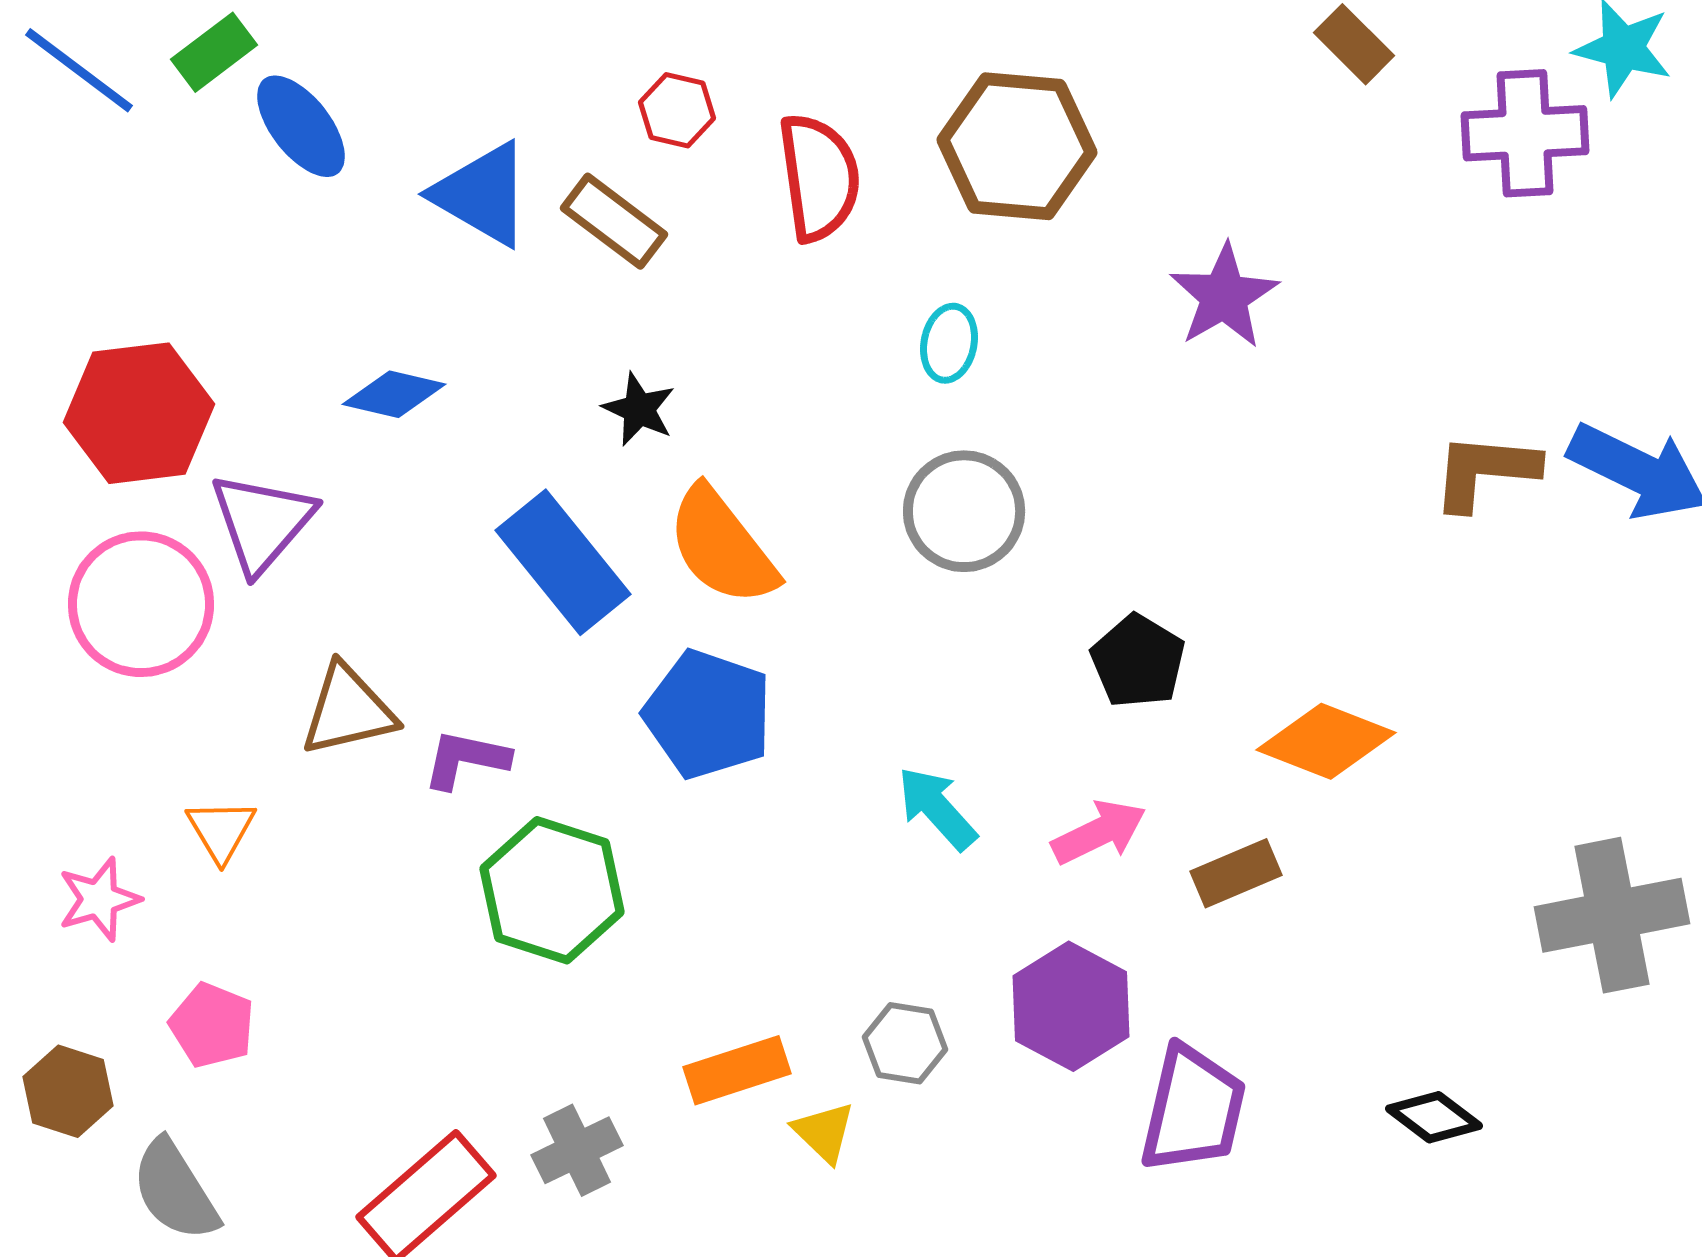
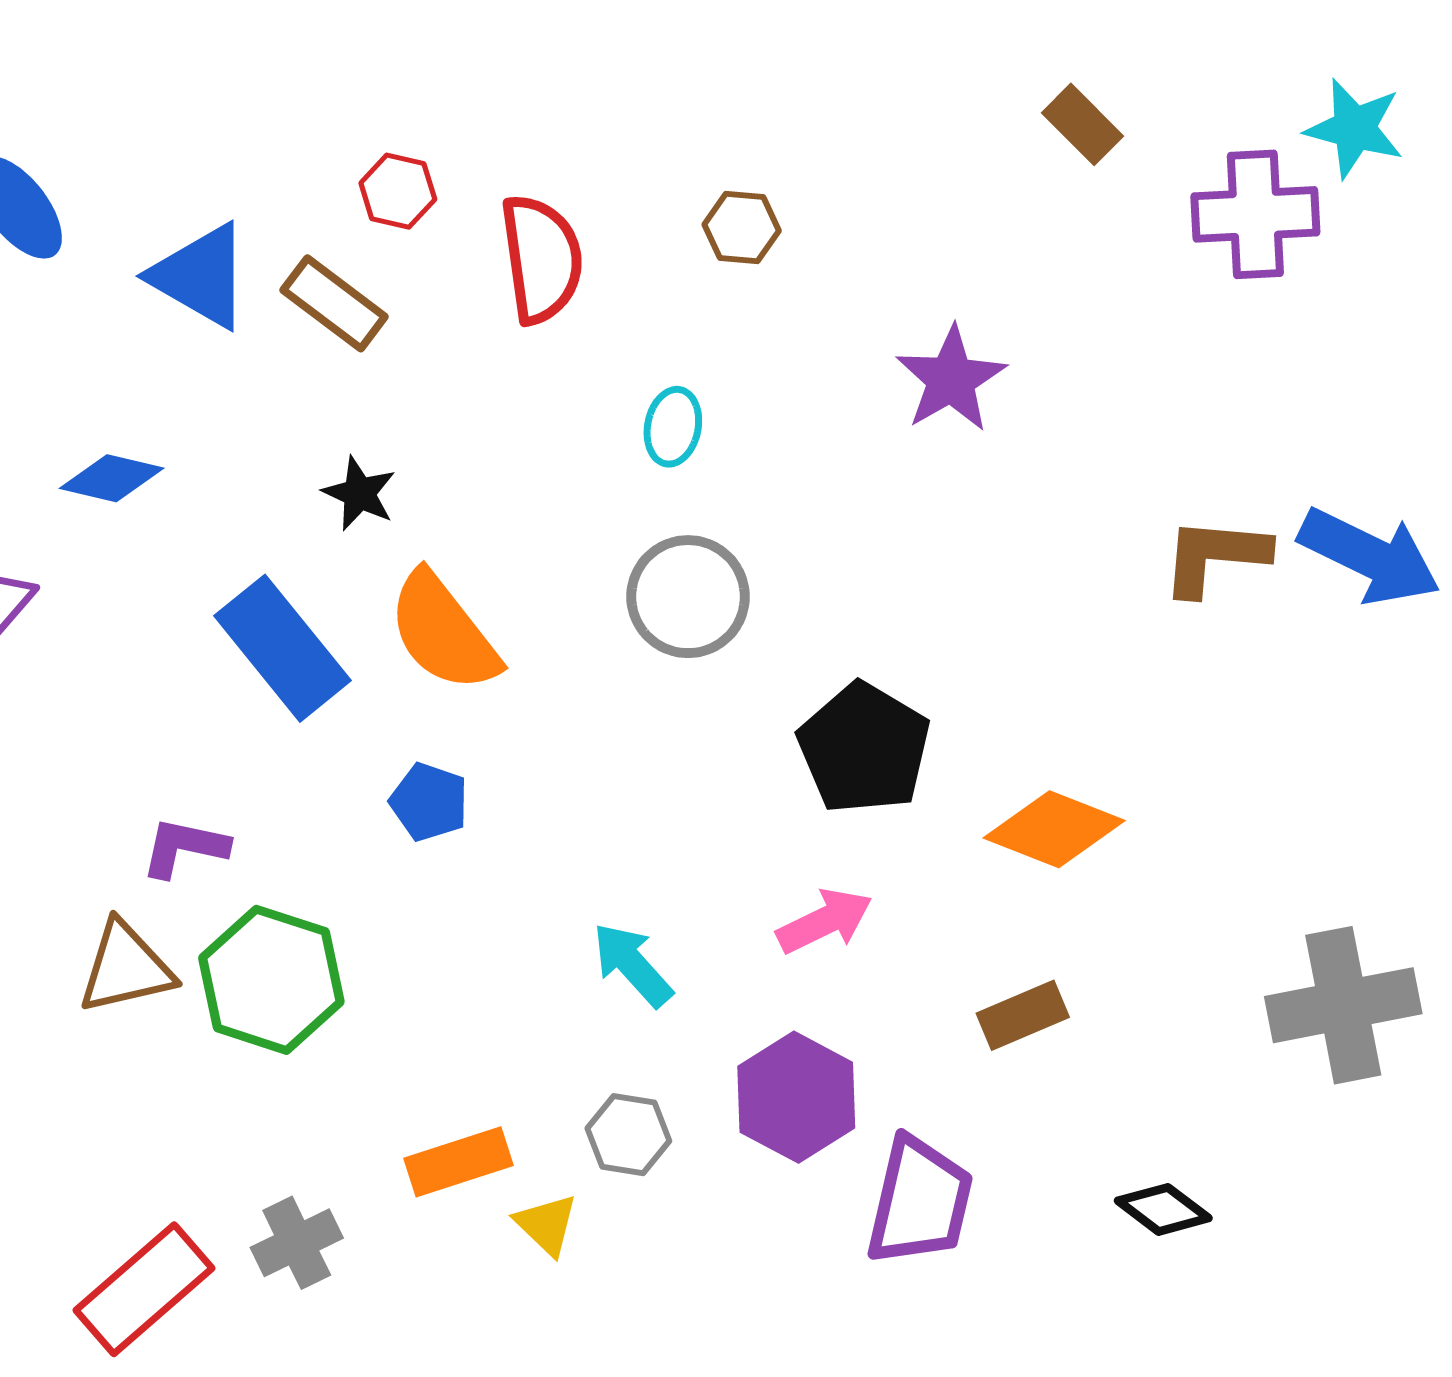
brown hexagon: (1017, 146) -> (742, 228), size x0.5
black pentagon: (1138, 661) -> (864, 748), size x1.4
brown triangle: (348, 710) -> (126, 968), moved
blue pentagon: (708, 714) -> (429, 802), size x0.6
cyan arrow: (937, 808) -> (632, 965), moved
brown rectangle: (1236, 873) -> (1023, 1015), moved

